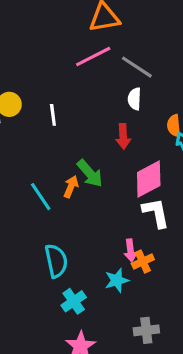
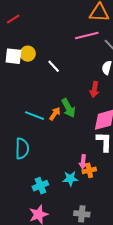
white line: (53, 115) -> (54, 66), turned -48
cyan line: (41, 197) -> (34, 116), turned -48
cyan semicircle: (56, 261) -> (22, 149), moved

